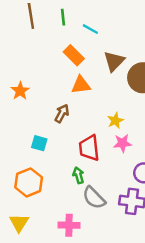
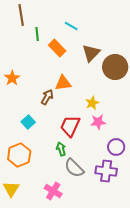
green line: (63, 17) -> (37, 34), moved
orange triangle: (81, 85) -> (63, 83), moved
cyan square: (39, 143) -> (28, 122), turned 32
red trapezoid: (89, 148) -> (70, 126), turned 30
pink cross: (69, 225) -> (53, 191), turned 30

